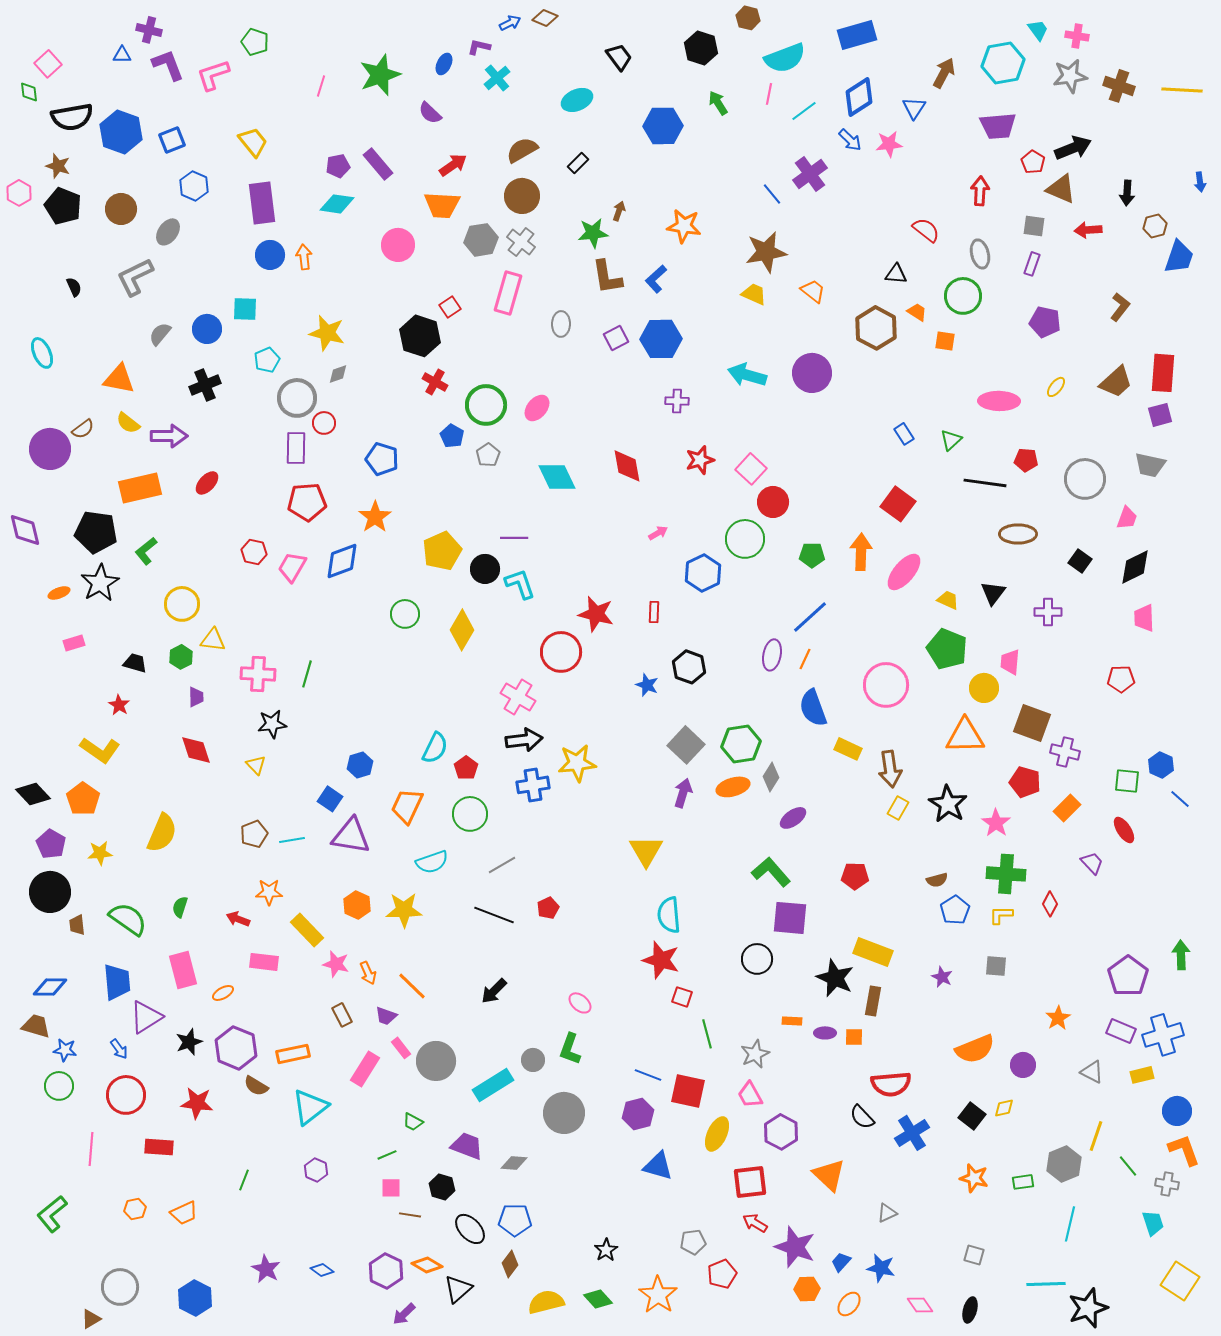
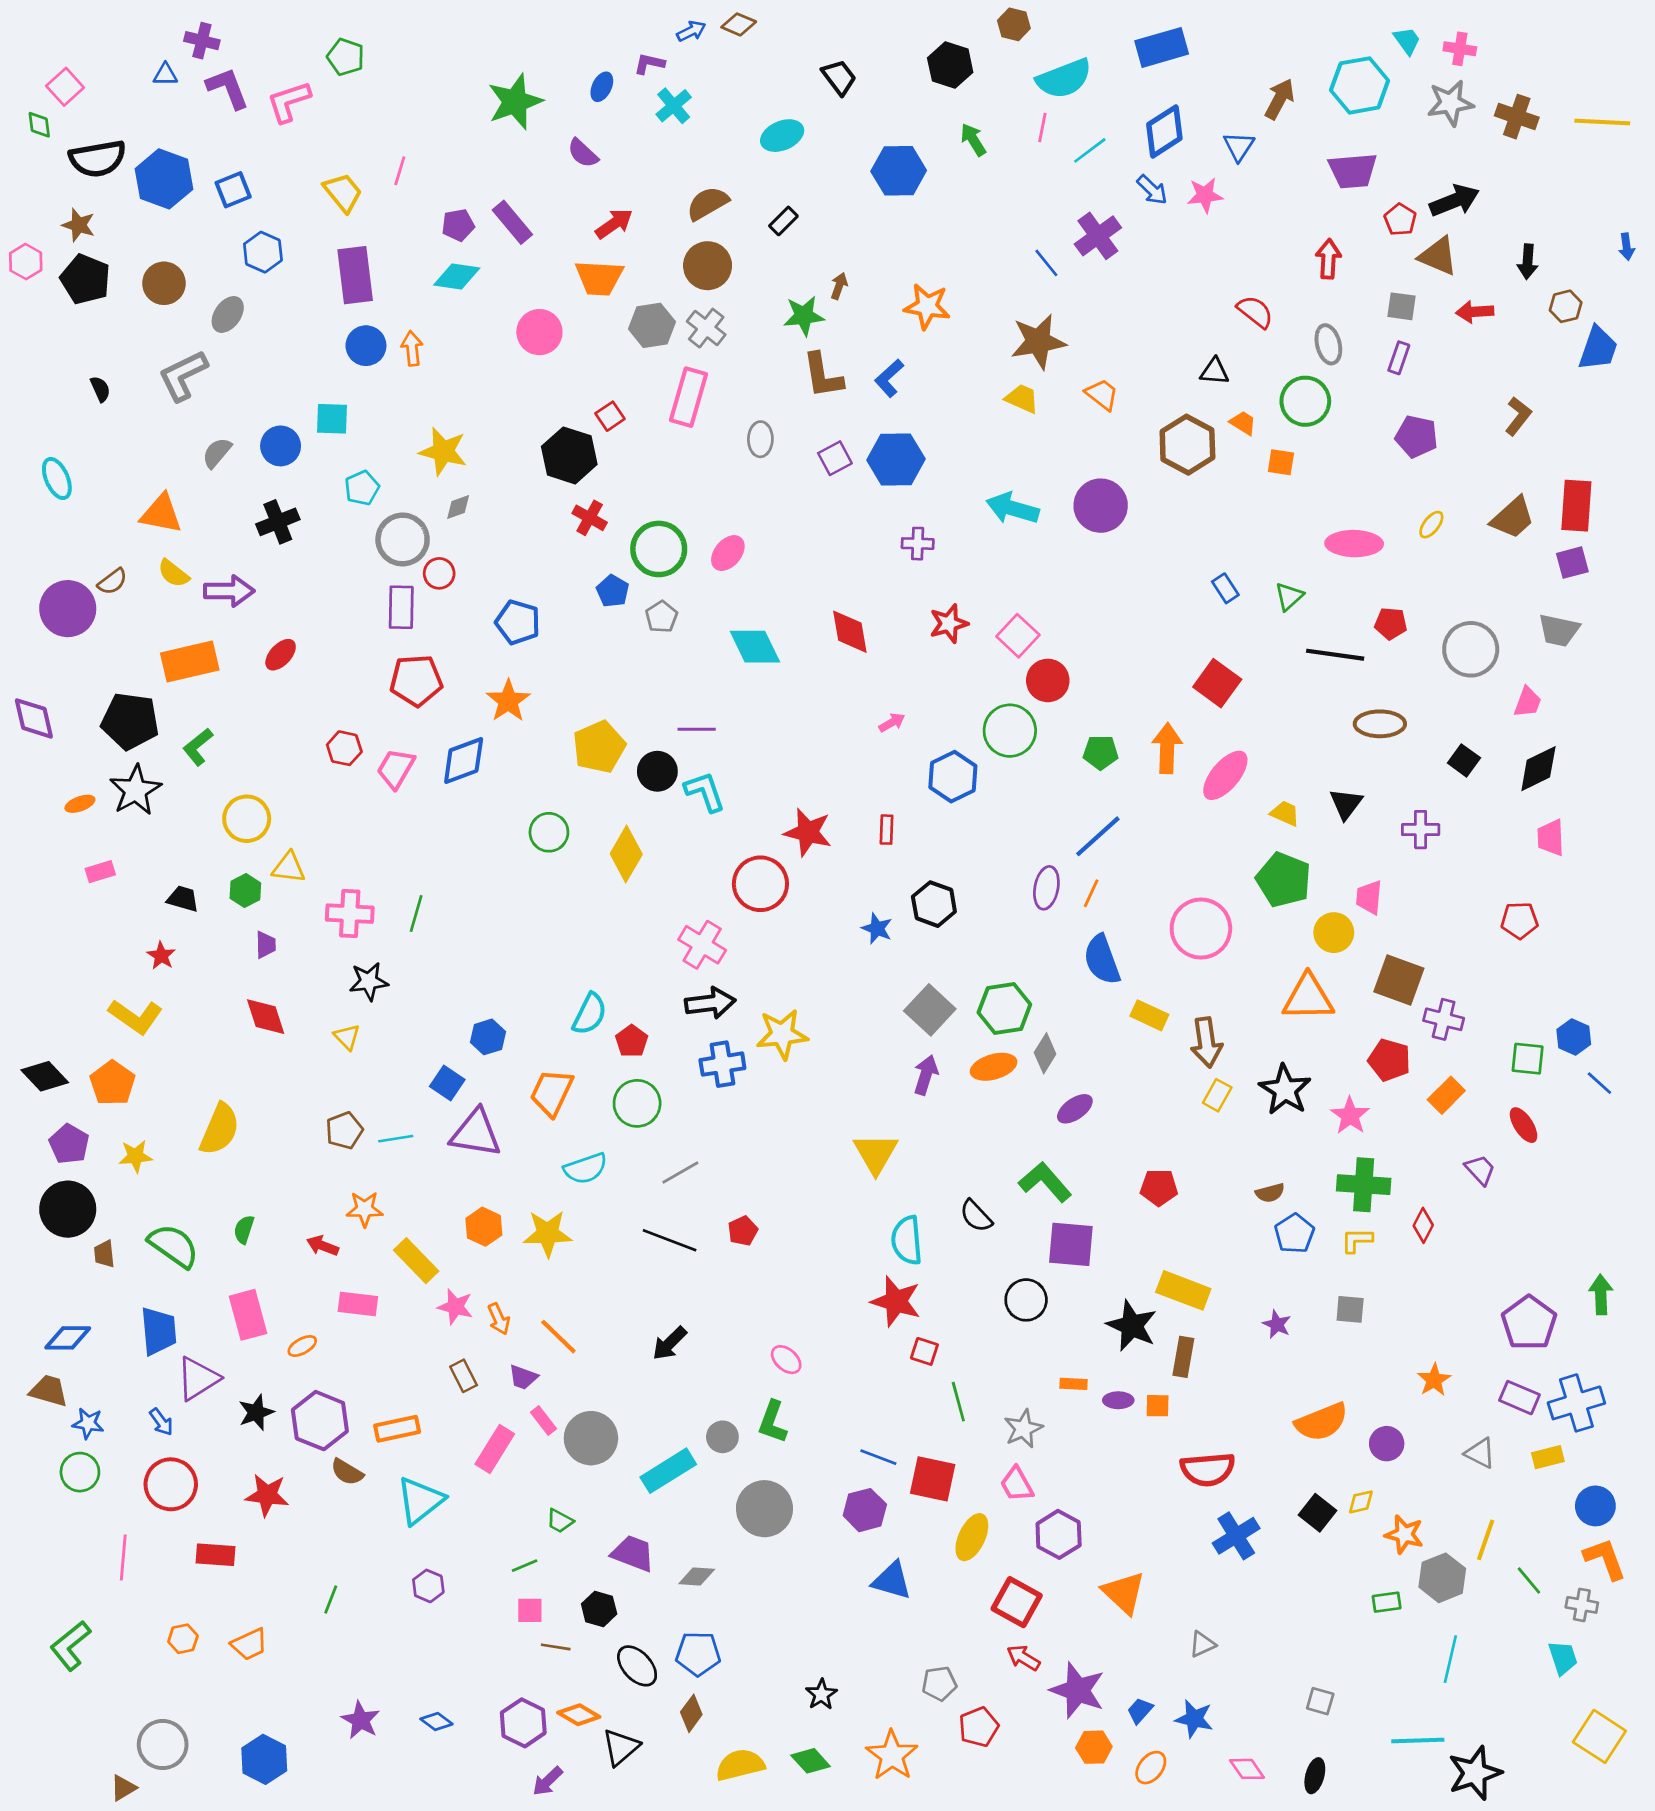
pink line: (321, 86) -> (400, 171), moved
black semicircle: (862, 1117) -> (976, 1216), moved
orange star: (974, 1178) -> (1404, 1534), moved
red square: (750, 1182) -> (1017, 1602), turned 36

